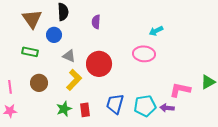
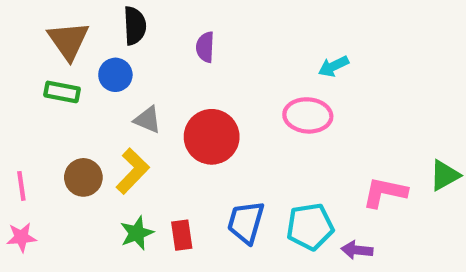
green rectangle: (30, 52) -> (62, 92), moved
yellow L-shape: (74, 80) -> (133, 171), moved
purple arrow: (167, 108) -> (357, 250), moved

